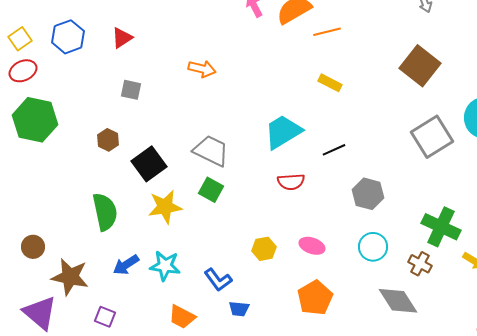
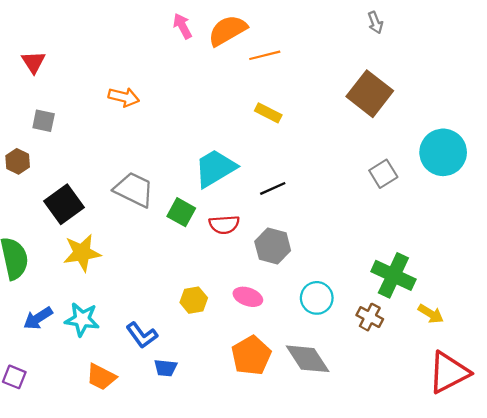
red triangle: (122, 38) -> (33, 62), turned -30
gray square: (432, 137) -> (383, 174), size x0.6
brown hexagon: (108, 140) -> (18, 161), moved
green square: (211, 190) -> (181, 212), moved
gray hexagon: (368, 194) -> (273, 246), moved
gray diamond: (398, 301) -> (308, 359), moved

